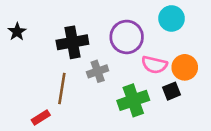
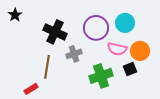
cyan circle: (172, 18) -> (125, 23), moved
black star: (17, 32) -> (15, 15), moved
black cross: (72, 42) -> (55, 32), turned 35

